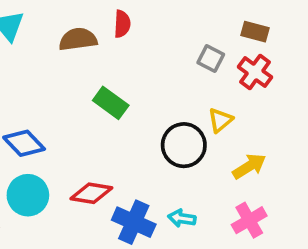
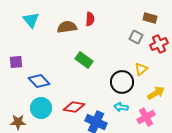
brown rectangle: (255, 32) -> (150, 18), moved
red cross: (255, 72) -> (159, 44), turned 30
cyan arrow: (182, 218) -> (121, 107), moved
pink cross: (249, 220) -> (146, 117), moved

